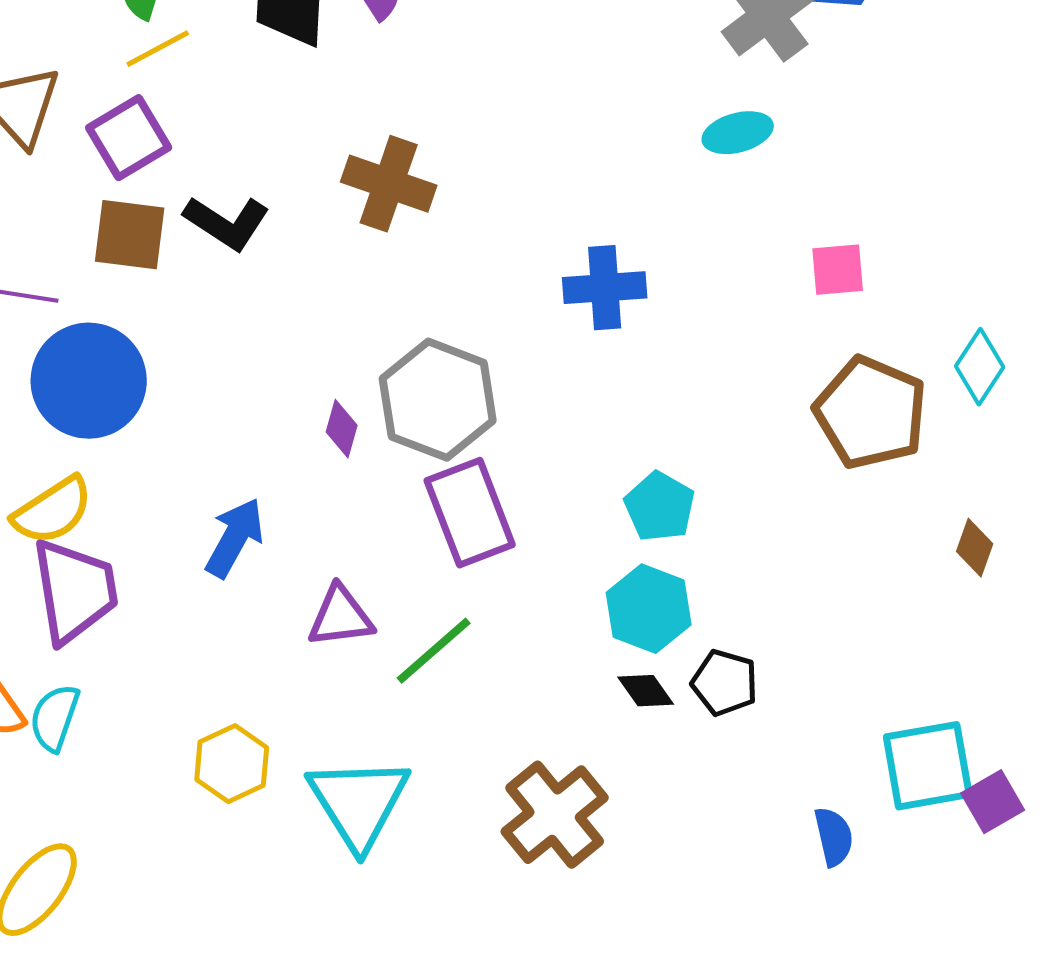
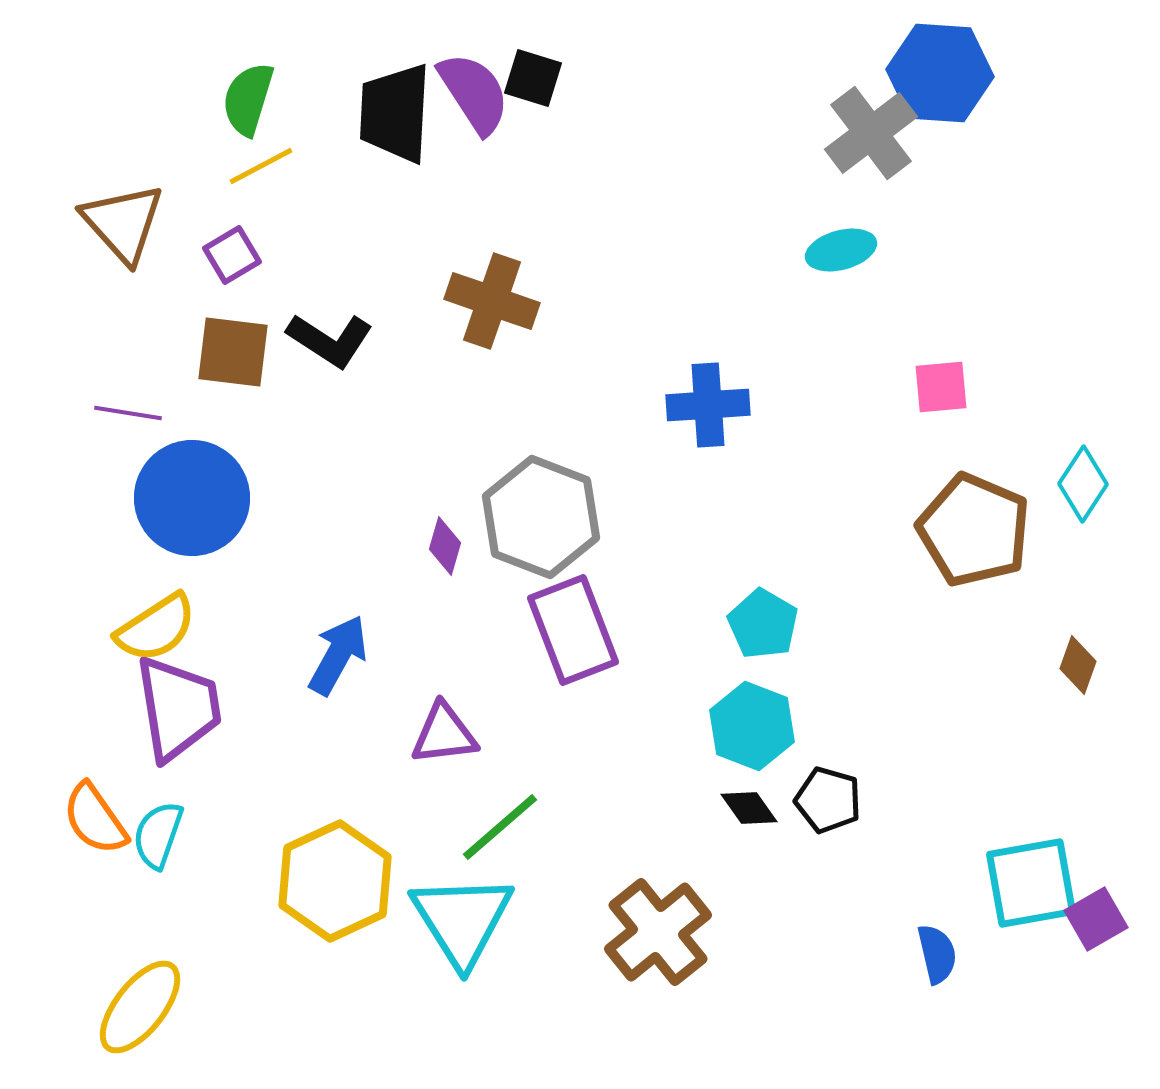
purple square: (129, 138) -> (232, 255), size x0.7
green line: (434, 651) -> (500, 827), moved
yellow hexagon: (232, 764) -> (335, 881), size x1.5

